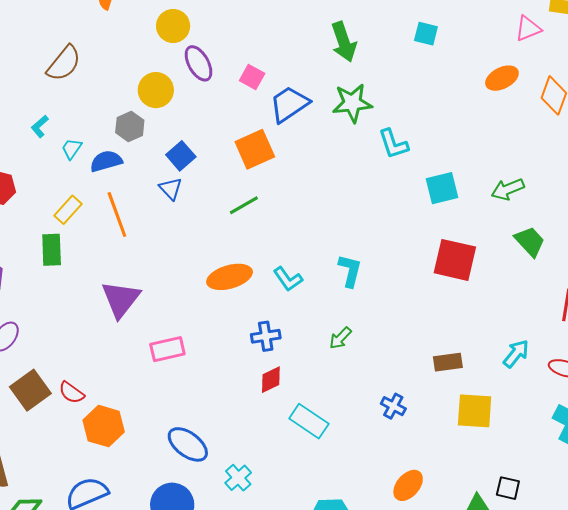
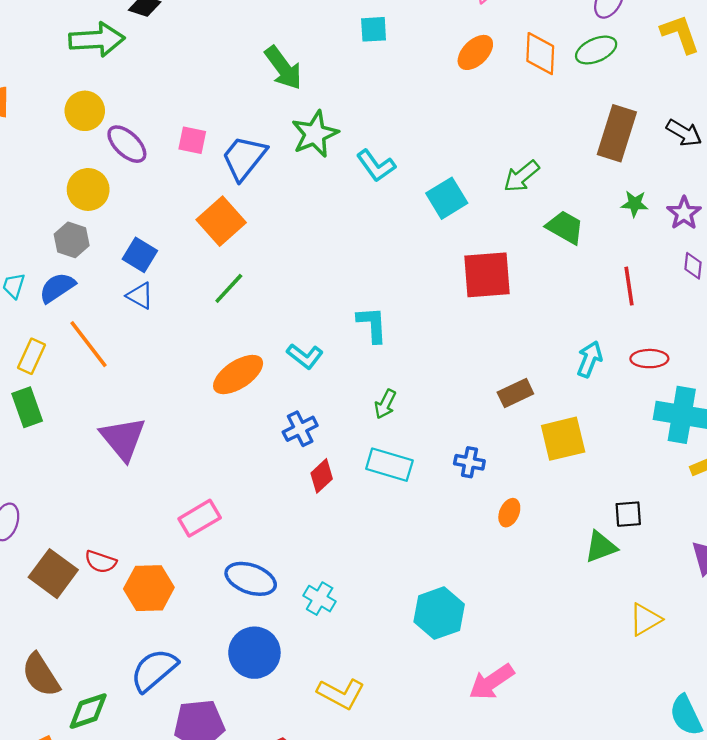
pink rectangle: (167, 349) -> (200, 518), moved
cyan rectangle: (309, 421) -> (389, 465), moved
orange ellipse: (408, 485) -> (509, 513), moved, size x0.7

